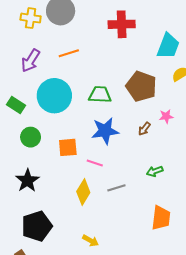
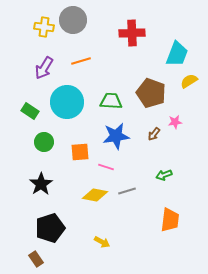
yellow diamond: (83, 192) -> (95, 195), turned 70

